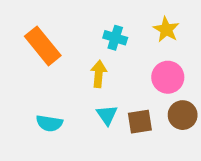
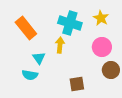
cyan cross: (115, 38) -> (70, 23), size x1.6
cyan triangle: (107, 115) -> (39, 58), moved
brown square: (140, 122) -> (77, 84), moved

